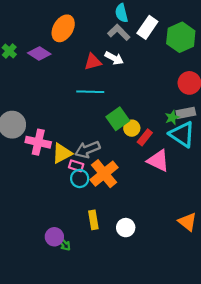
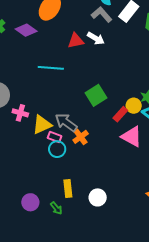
cyan line: (90, 92) -> (51, 68), moved
yellow circle: (132, 128) -> (134, 106), moved
pink cross: (38, 142) -> (20, 113), size x0.7
gray arrow: (87, 149) -> (66, 122), turned 55
orange cross: (104, 174) -> (81, 137), moved, size x0.6
green arrow: (64, 244) -> (56, 208), moved

